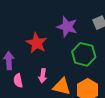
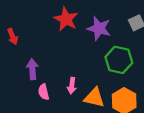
red star: (37, 43) -> (66, 19), moved

